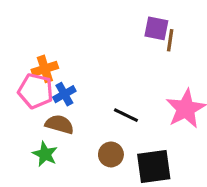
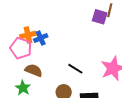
brown line: (170, 40) -> (110, 10), moved
blue cross: (64, 94) -> (41, 38), moved

